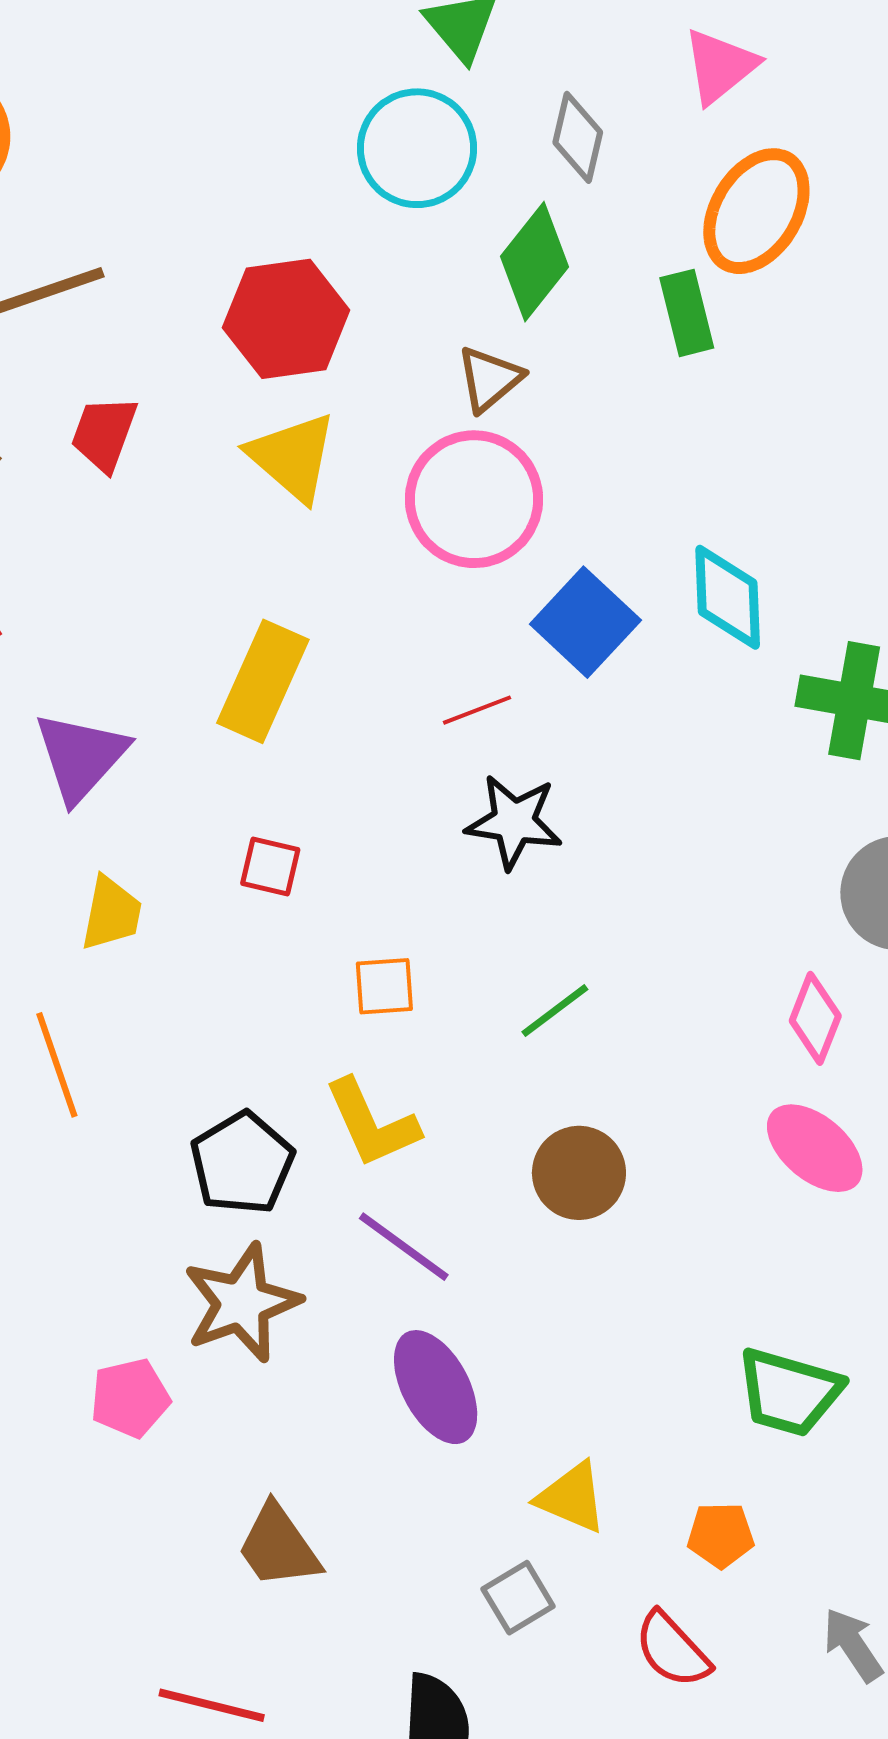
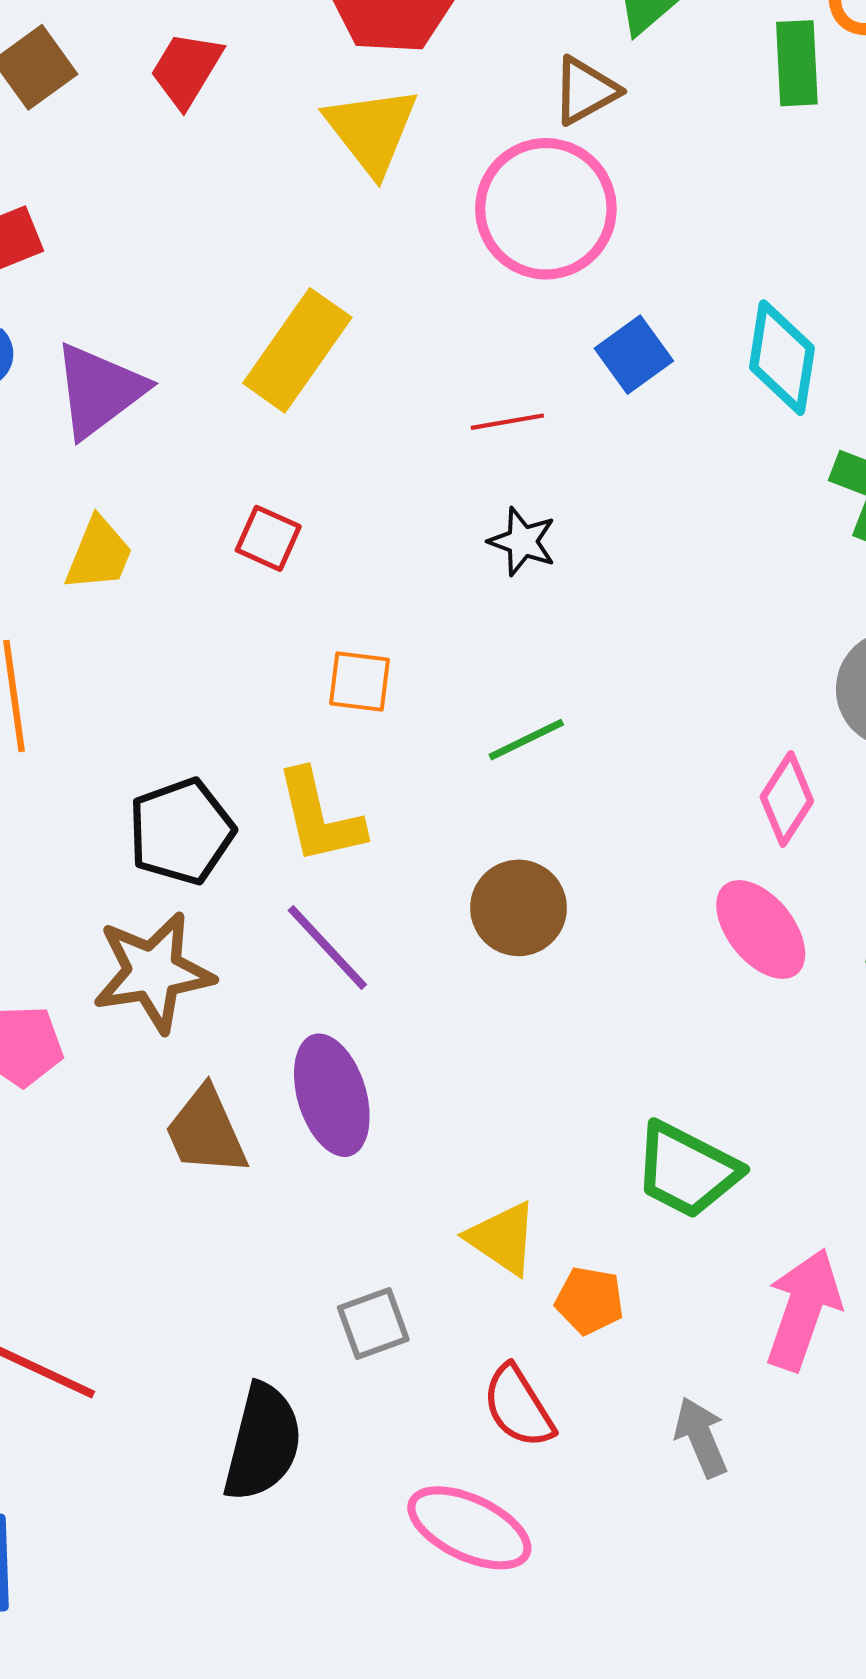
blue square: (585, 622) -> (634, 355), size x0.7
black star: (514, 822) -> (522, 541), size x0.7
yellow triangle: (572, 1497) -> (502, 1238), moved
brown trapezoid: (278, 1546) -> (206, 1131), moved

